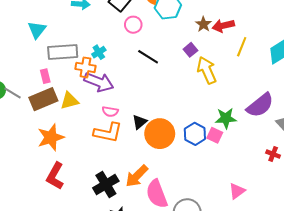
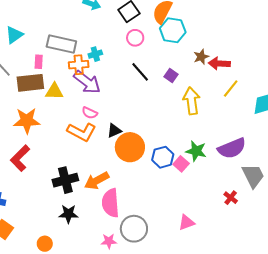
cyan triangle: (37, 30) -> (14, 35), moved
purple square: (190, 50) -> (171, 75), moved, turned -32
orange cross: (85, 67) -> (79, 65), turned -30

